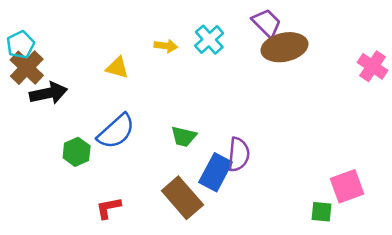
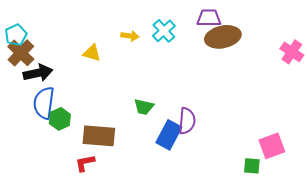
purple trapezoid: (267, 23) -> (209, 18), turned -45
blue semicircle: (116, 131) -> (44, 103), moved, turned 140
brown rectangle: (182, 198) -> (99, 136), moved, turned -44

